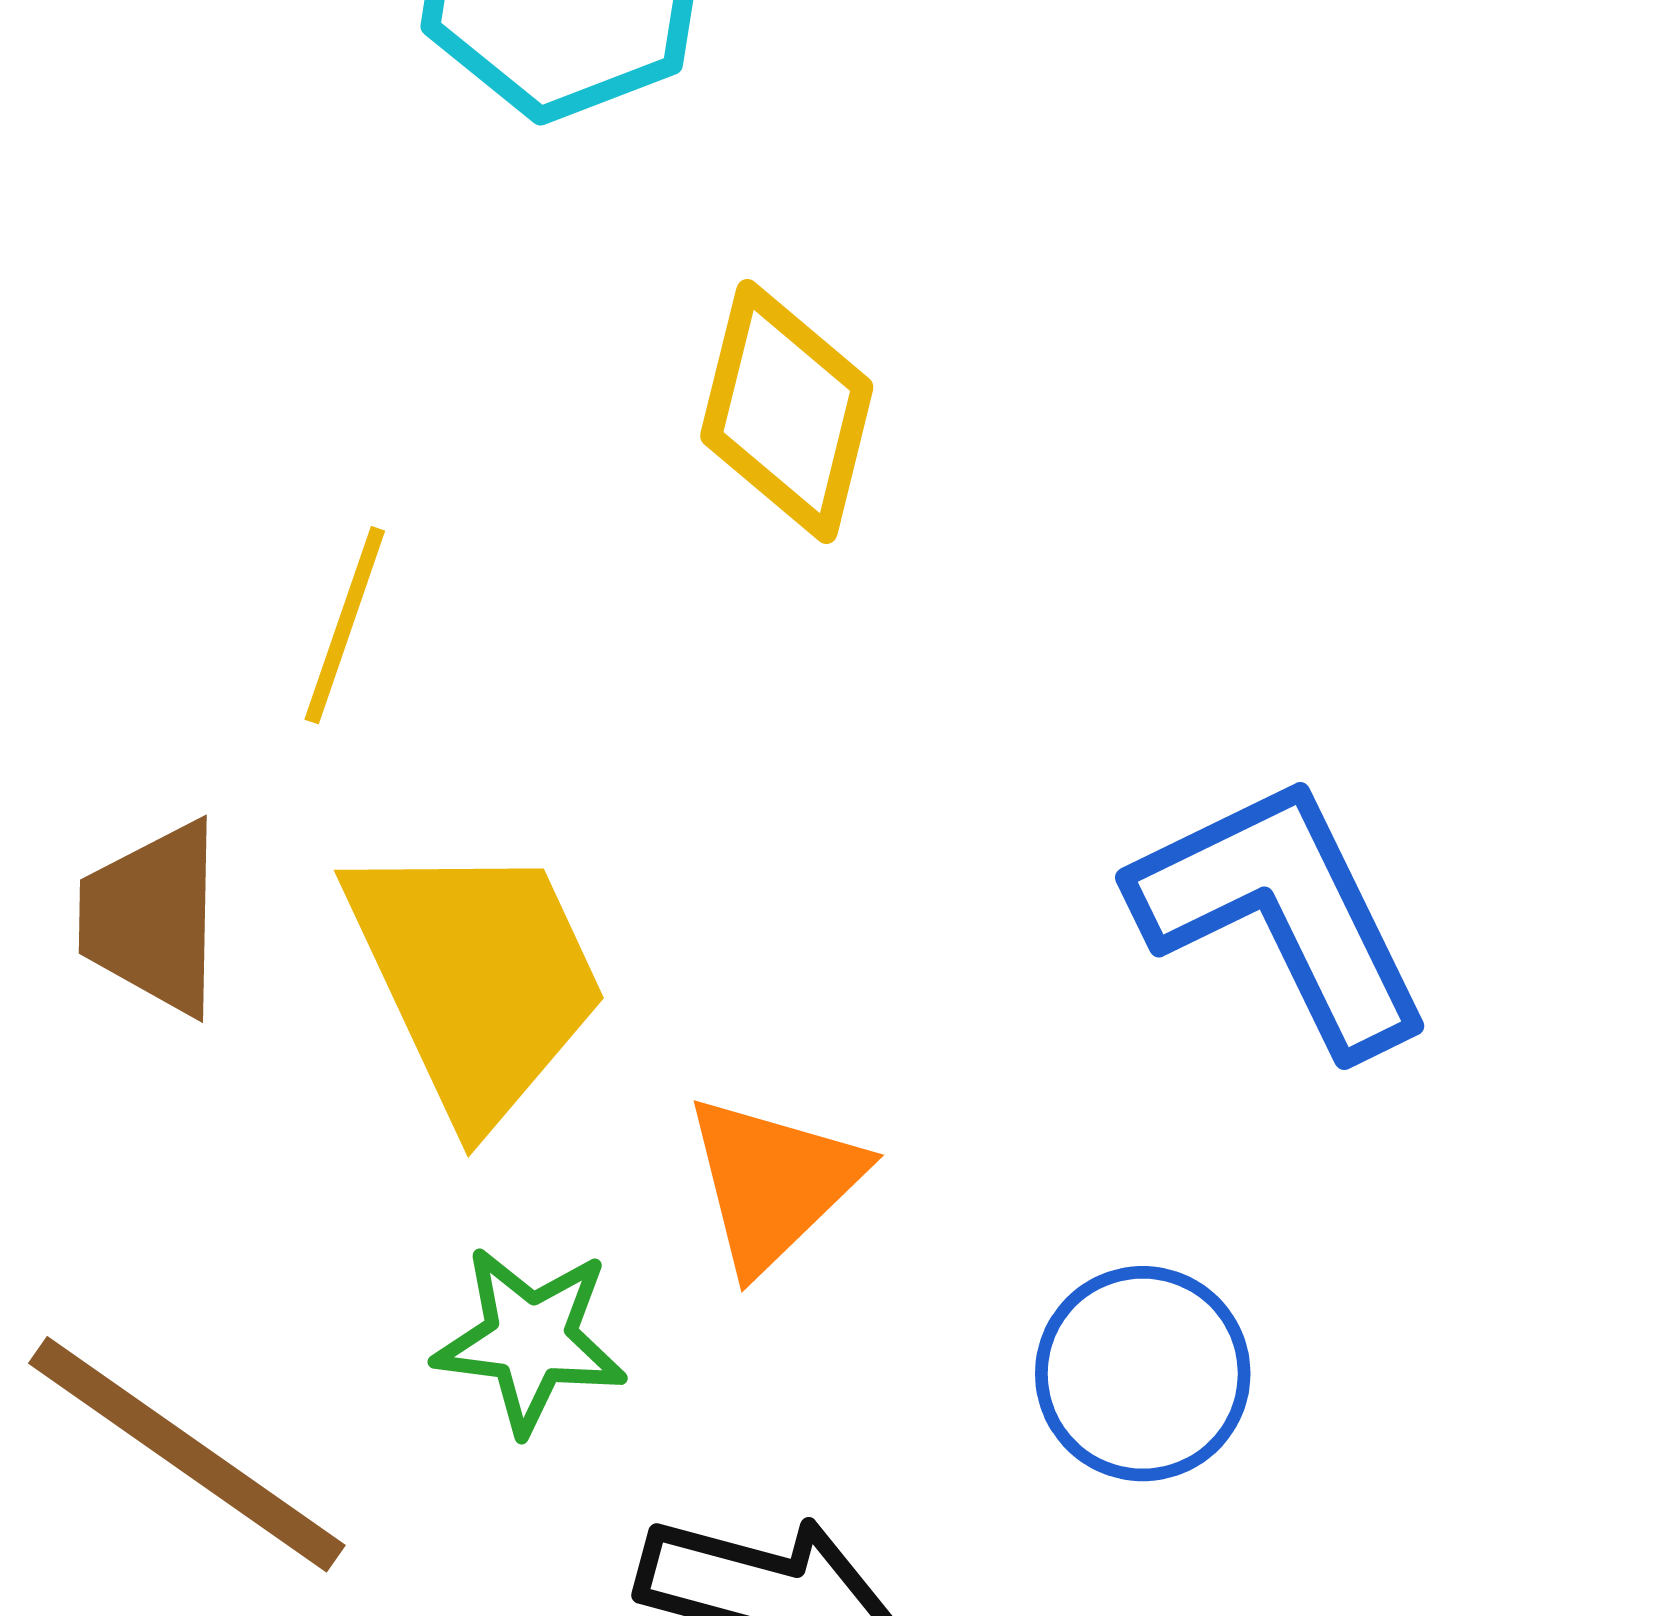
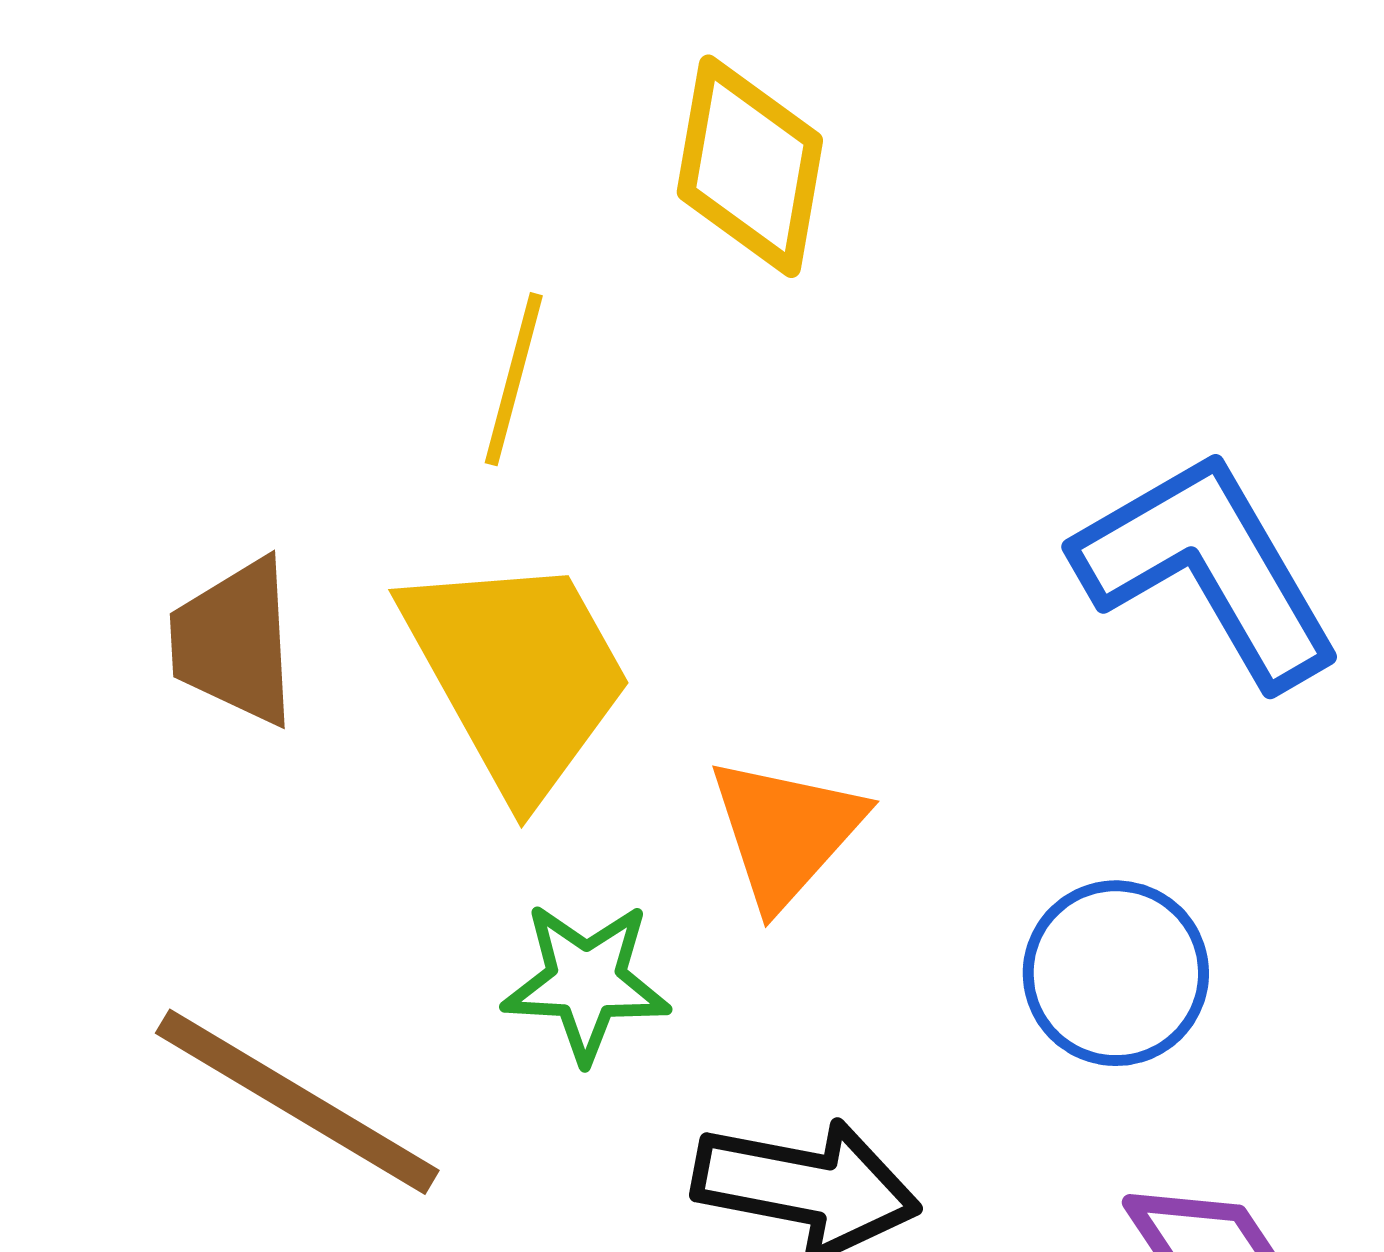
yellow line: (345, 625) -> (514, 379), moved

